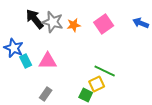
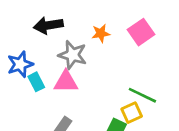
black arrow: (35, 19) -> (48, 25), turned -60
gray star: (53, 22) -> (73, 55), moved
blue star: (14, 48) -> (20, 64), turned 30

